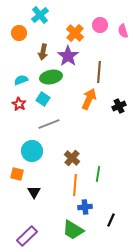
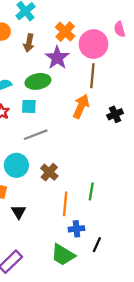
pink circle: (100, 25) -> (93, 44), moved, size x1.6
brown arrow: (43, 52) -> (29, 43), moved
cyan square: (43, 99) -> (29, 106), turned -32
brown cross: (72, 158) -> (49, 172), moved
black line: (111, 220) -> (97, 245), moved

